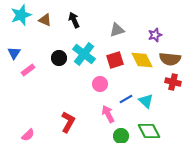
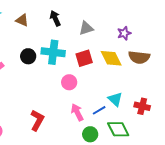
brown triangle: (45, 20) -> (22, 20), moved
black arrow: (74, 20) -> (55, 18), moved
cyan cross: (84, 54) -> (53, 52), turned -30
red cross: (173, 82) -> (142, 106), moved
blue line: (126, 99) -> (99, 110), moved

